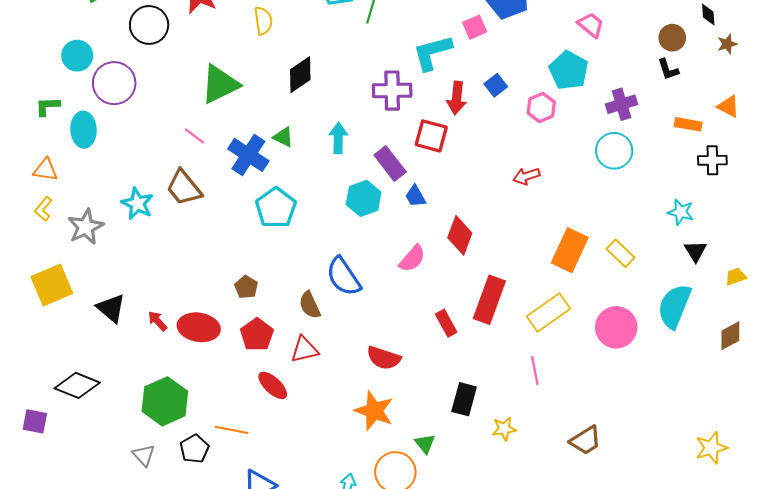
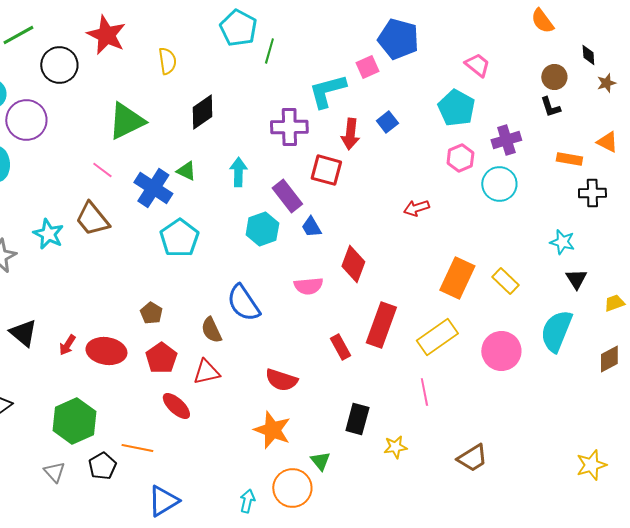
pink hexagon: (541, 107) -> (460, 158), moved
pink semicircle: (412, 259) -> (308, 286), turned 44
red arrow: (157, 321) -> (67, 345), turned -105

